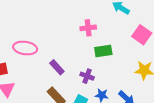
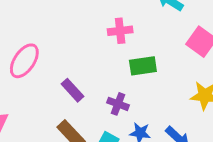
pink ellipse: (25, 48) -> (24, 61), turned -65

